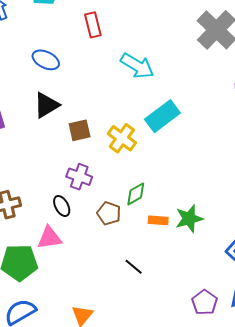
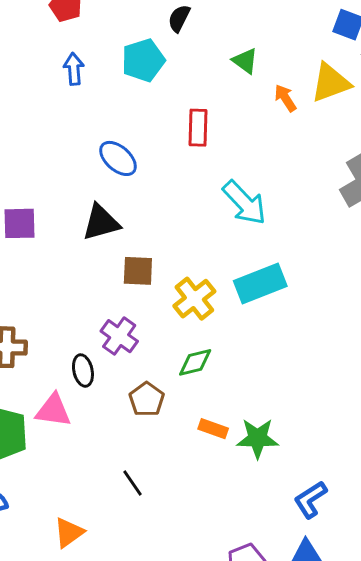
green diamond: (136, 194) -> (195, 362), moved
black line: (134, 267) -> (133, 483), moved

